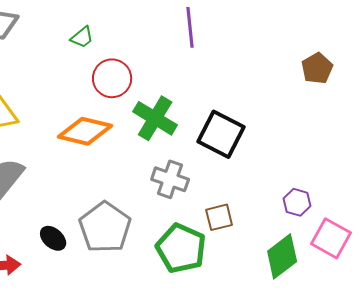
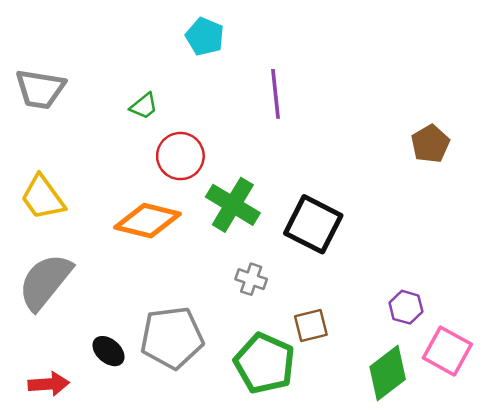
gray cross: (170, 179) -> (251, 279), size x0.7
gray pentagon: (105, 227) -> (172, 338), turned 30

